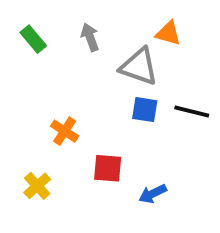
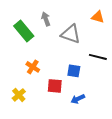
orange triangle: (168, 33) -> (98, 17), moved
green rectangle: (33, 39) -> (24, 31), moved, size x1.5
blue square: (145, 110) -> (74, 71), moved

